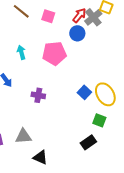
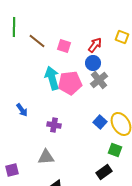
gray cross: (93, 17) -> (99, 80), moved
cyan arrow: (21, 52) -> (52, 78), moved, size x1.6
gray triangle: (23, 136) -> (46, 157), moved

